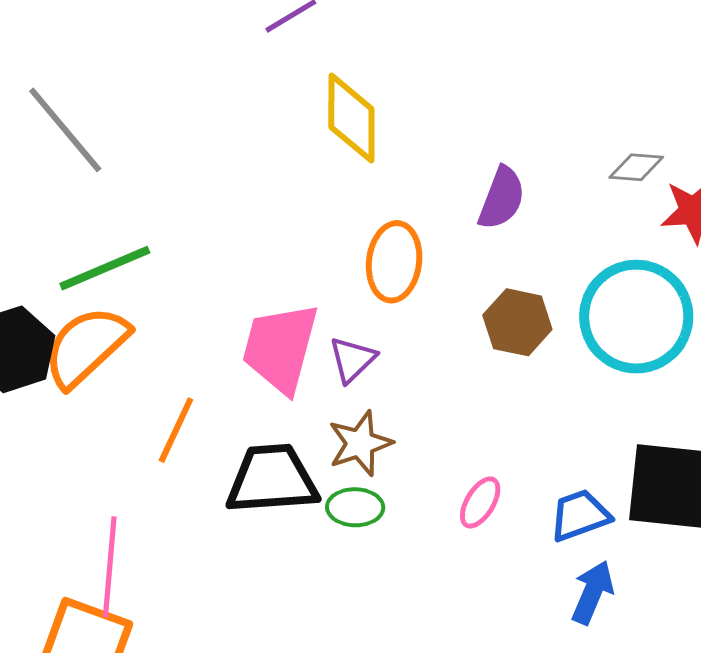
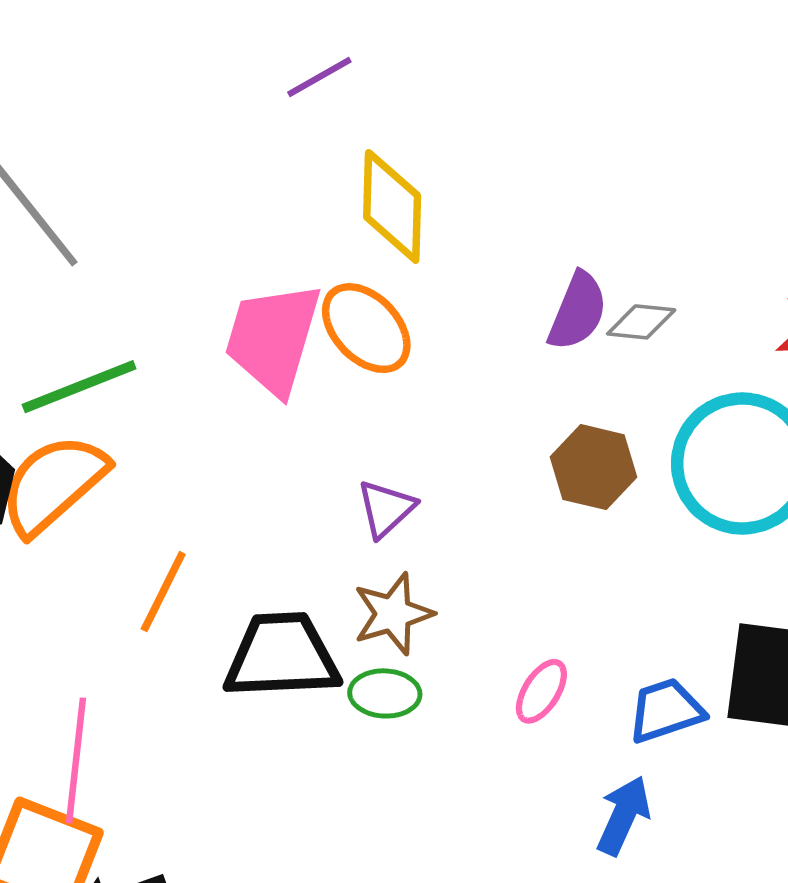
gray diamond: (636, 167) -> (641, 322), moved
orange ellipse: (394, 262) -> (366, 328), moved, turned -52
pink trapezoid: (280, 348) -> (273, 338), moved
blue arrow: (592, 592) -> (623, 816), moved

